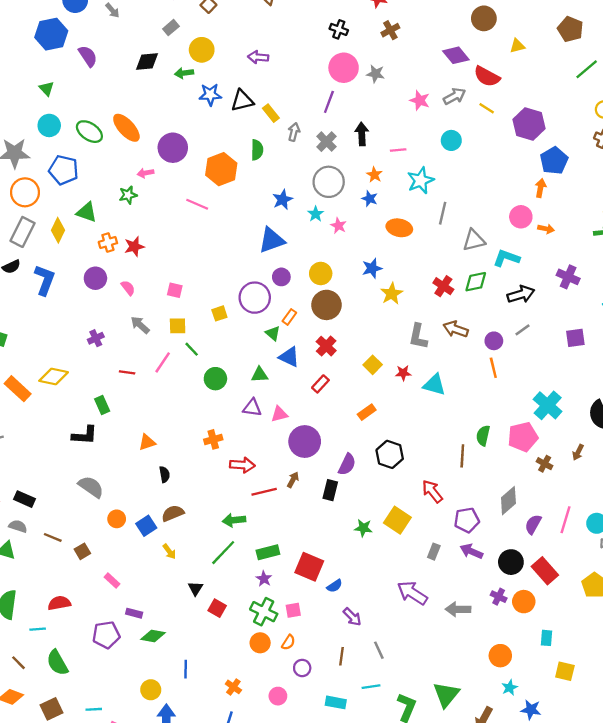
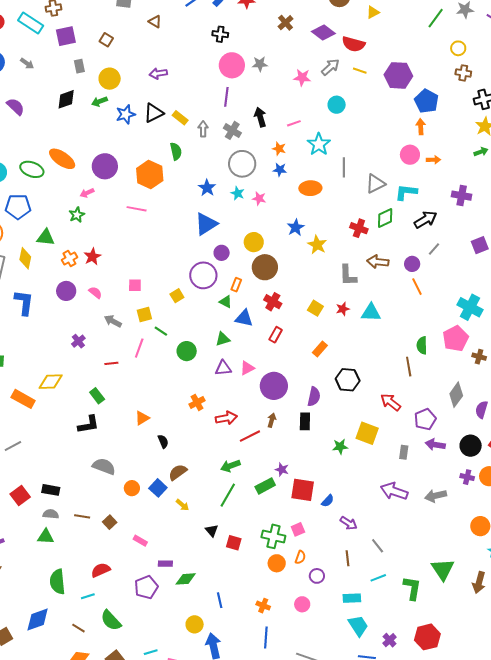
gray rectangle: (171, 28) -> (79, 66), turned -48
brown cross: (390, 30) -> (285, 23), moved
purple star: (264, 579) -> (282, 470), moved

